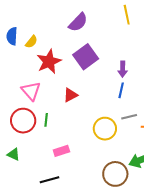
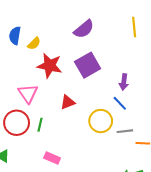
red star: (49, 62) -> (50, 66), turned 30
blue line: (121, 90) -> (120, 103), turned -63
yellow circle: (105, 129) -> (101, 121), moved
pink rectangle: (61, 151) -> (52, 158), turned 35

